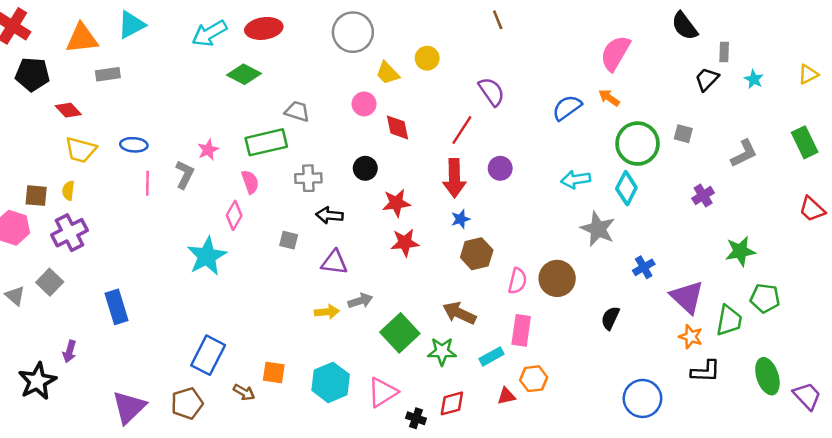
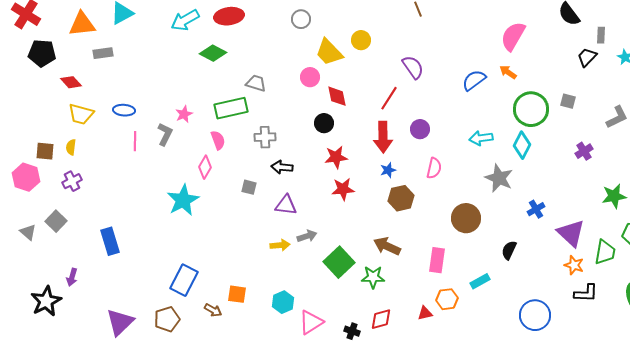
gray circle: (353, 32) -> (301, 19), size x0.6
yellow trapezoid: (388, 73) -> (329, 52), size x1.4
black circle: (365, 168) -> (324, 123), moved
purple cross: (70, 233) -> (72, 181), size x0.7
pink semicircle: (517, 281) -> (434, 168), moved
cyan rectangle: (491, 356) -> (480, 281), moved
cyan hexagon: (331, 382) -> (283, 302), size x0.7
pink triangle: (383, 392) -> (311, 322), moved

